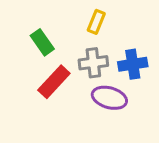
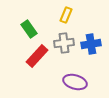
purple ellipse: (109, 98) -> (75, 82), moved

